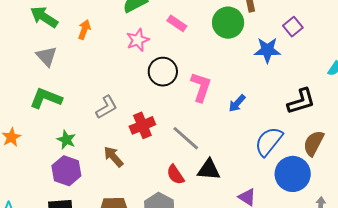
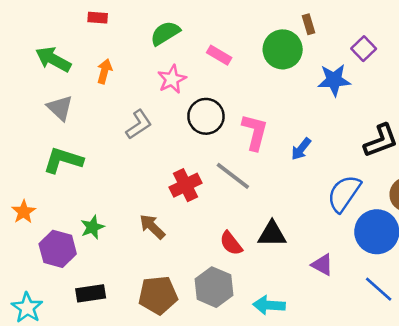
gray L-shape: (106, 107) -> (139, 125), moved
gray line: (186, 138) -> (233, 176), moved
green star: (66, 140) -> (92, 227), moved, turned 30
purple hexagon: (66, 171) -> (58, 249), moved

